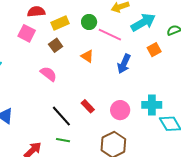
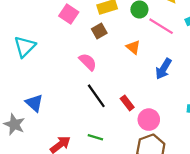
blue arrow: (124, 64) -> (163, 69), moved
pink circle: (120, 110) -> (149, 120), moved
black line: (61, 116) -> (96, 96), moved

